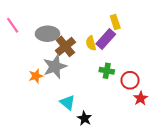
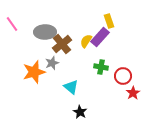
yellow semicircle: (91, 43) -> (86, 41), turned 48
gray star: (55, 66) -> (52, 63), size x0.6
orange star: (36, 76) -> (34, 72), size x1.6
cyan triangle: (68, 102) -> (71, 87), moved

